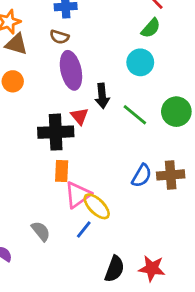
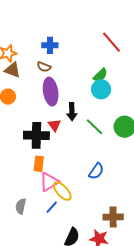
green semicircle: (151, 28) -> (100, 75), moved
brown cross: (171, 175) -> (113, 217), moved
gray semicircle: (41, 231) -> (21, 206), turned -133

